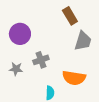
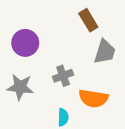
gray cross: (41, 60) -> (63, 76), moved
gray star: (16, 69) -> (20, 87), size x1.5

